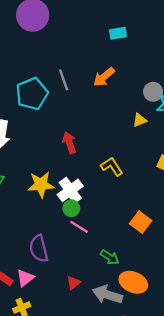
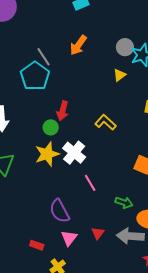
cyan pentagon: (32, 94) -> (35, 76), moved
red arrow: (69, 143) -> (63, 111), turned -132
green circle: (71, 208) -> (51, 127), moved
pink line: (79, 227) -> (90, 183), turned 42
pink triangle: (25, 278) -> (69, 238), moved

